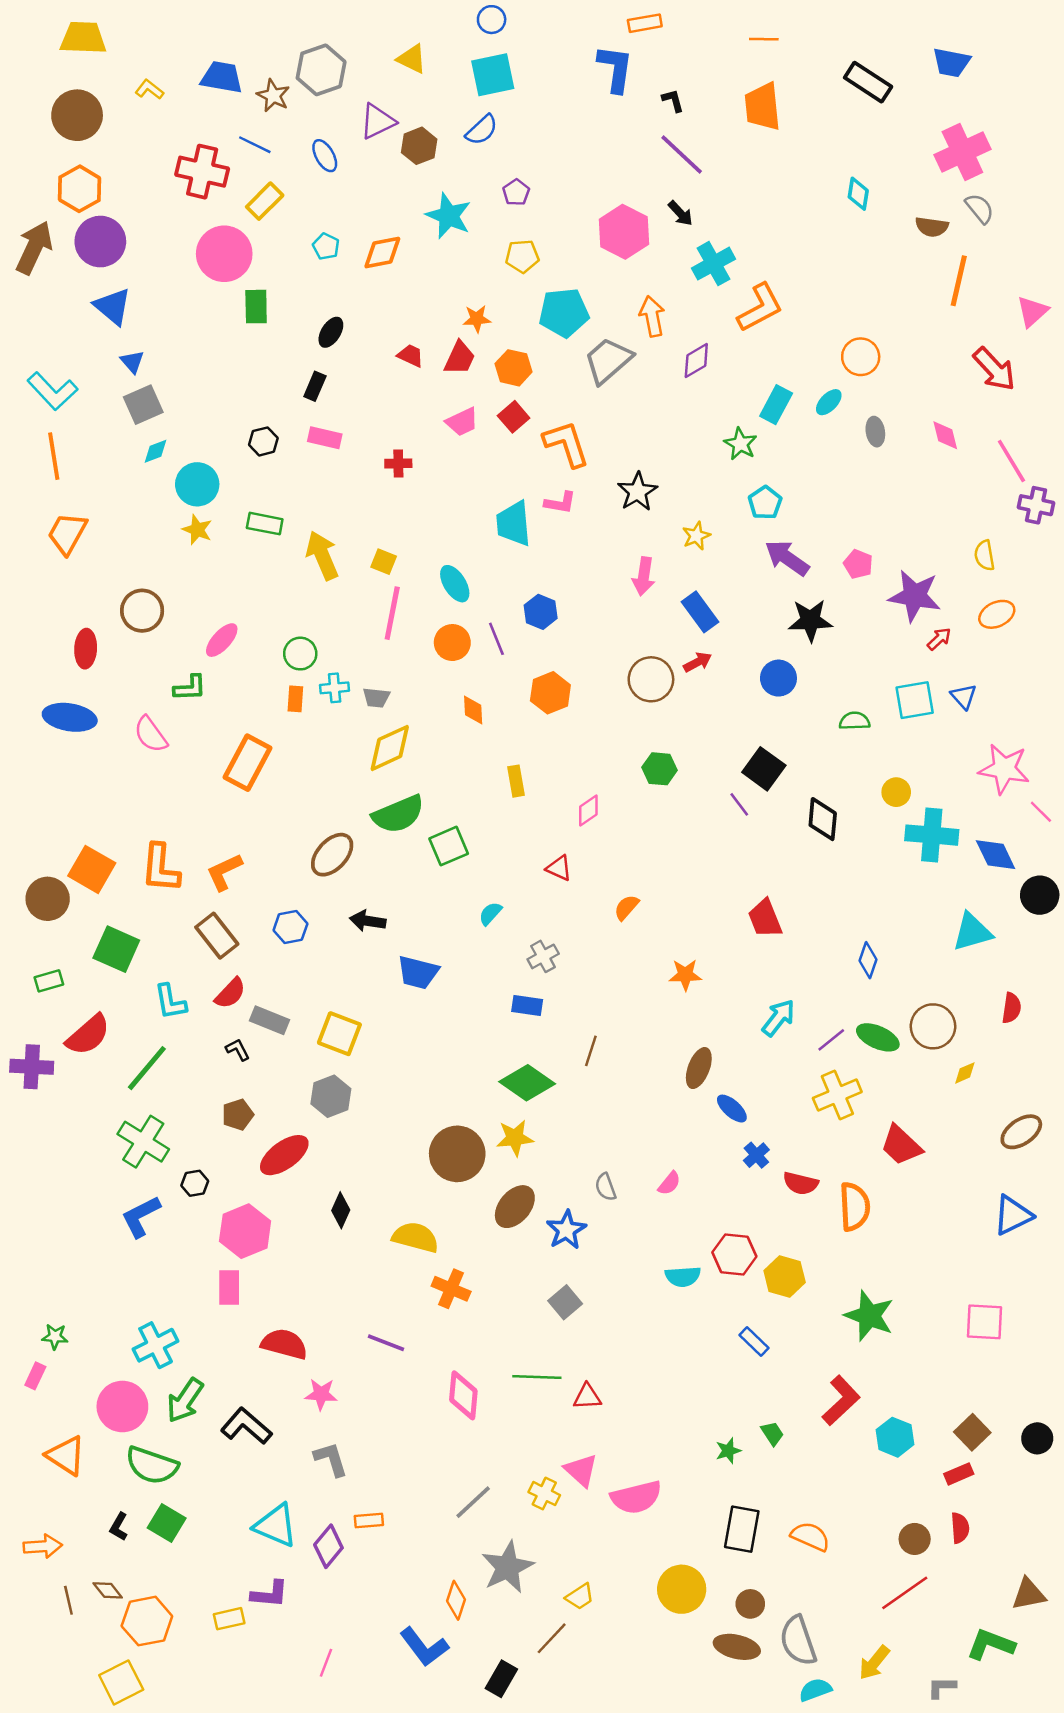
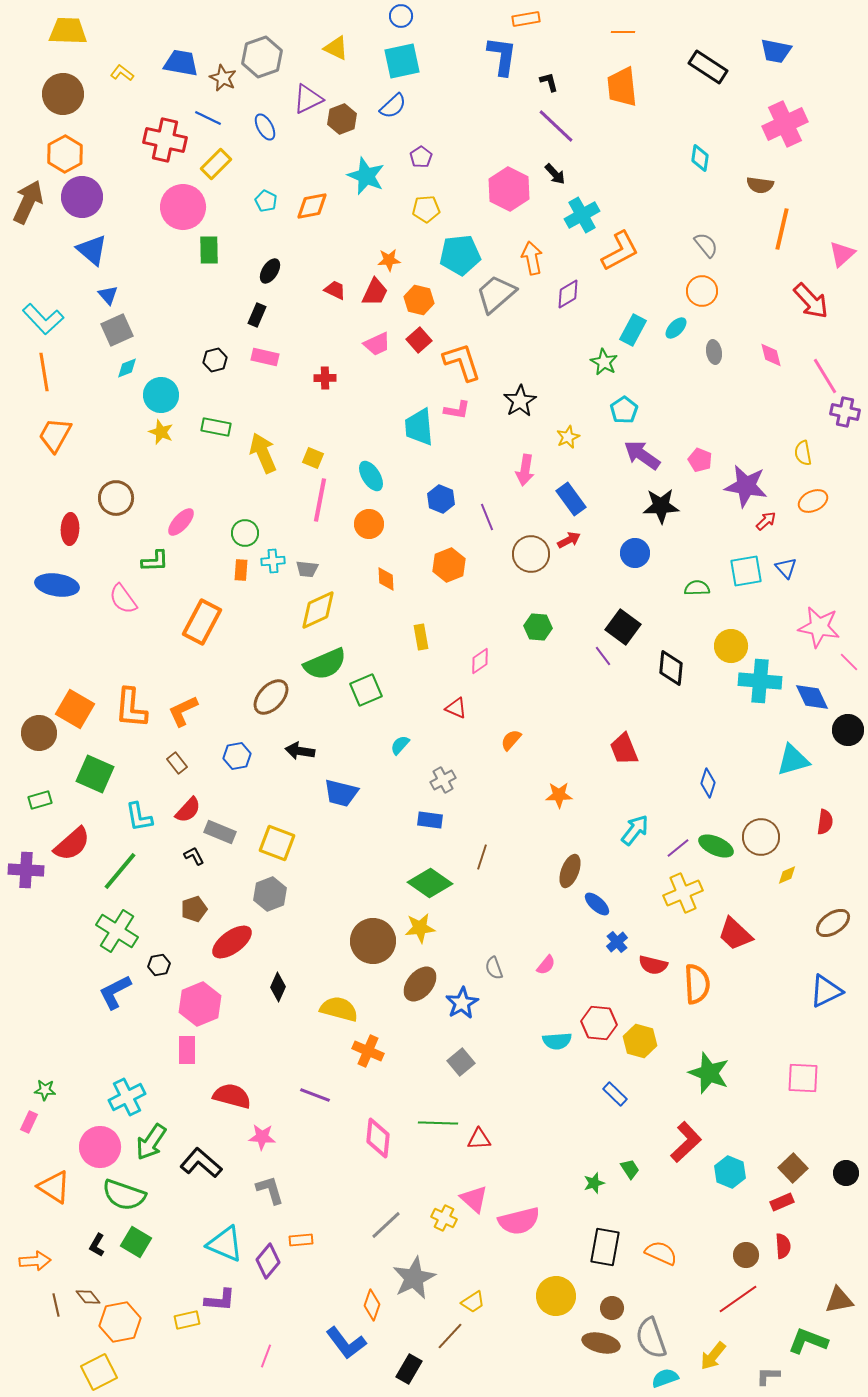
gray semicircle: (980, 208) -> (706, 245), moved
purple line: (496, 639) -> (487, 517), moved
yellow circle: (896, 792) -> (731, 646), size x1.4
brown rectangle: (217, 936) -> (177, 763), size x0.6

